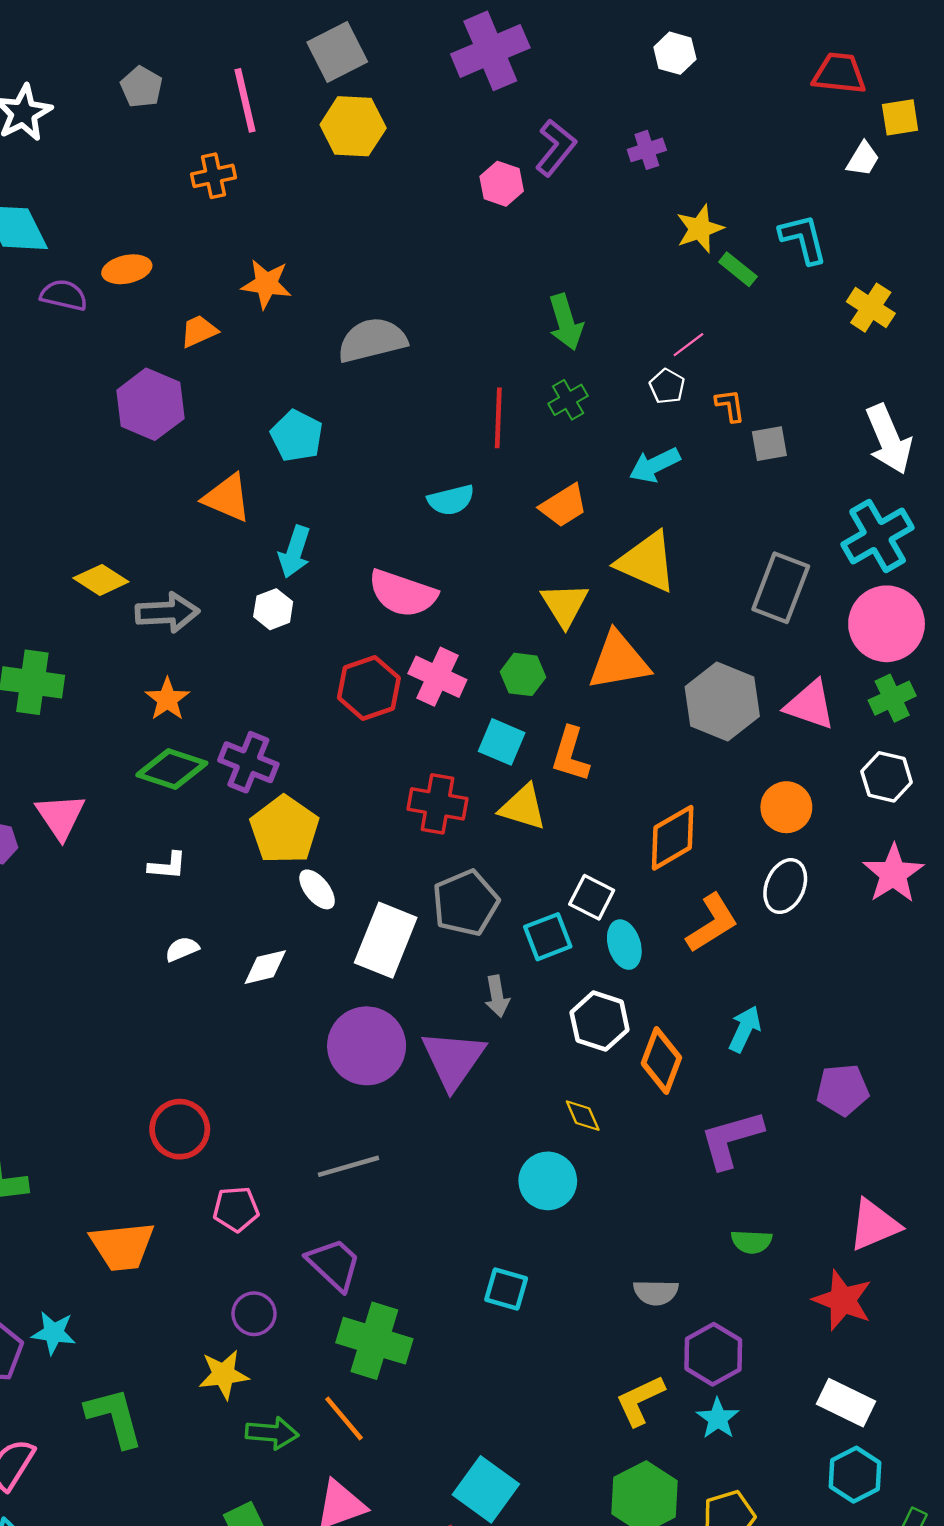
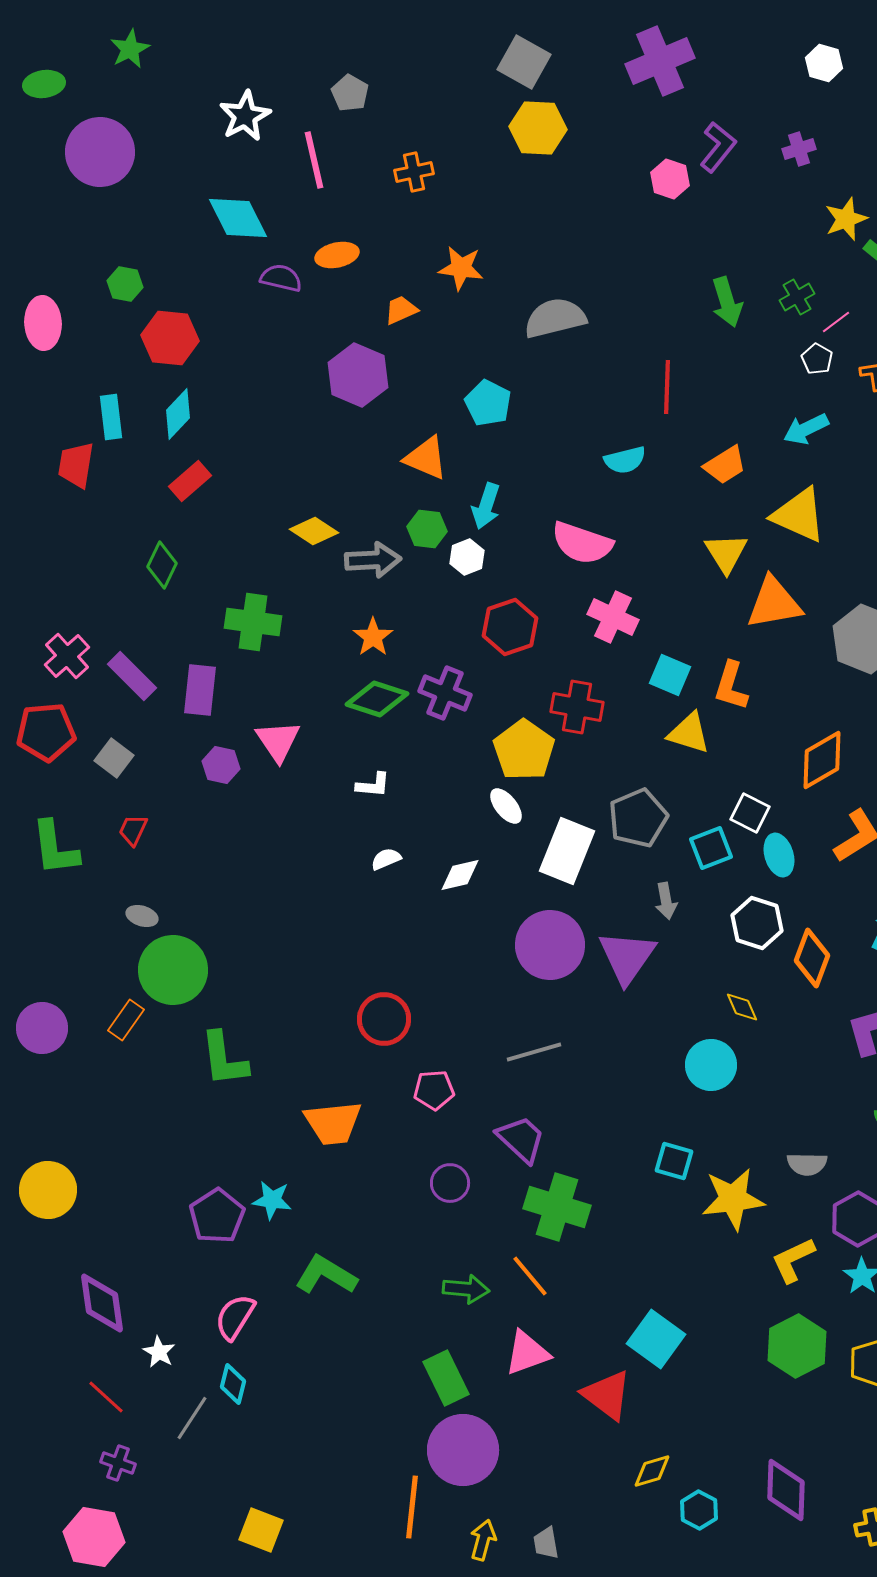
gray square: (337, 52) -> (524, 62), turned -34
pink line: (245, 100) -> (314, 160), moved
green cross: (568, 400) -> (797, 297), moved
green hexagon: (523, 674) -> (427, 529), moved
red hexagon: (369, 688) -> (510, 627), moved
red cross: (437, 804) -> (577, 707), moved
yellow pentagon: (284, 830) -> (524, 750), moved
yellow star: (224, 1374) -> (733, 1199), moved, size x1.4
green L-shape: (114, 1417) -> (326, 1275), turned -44

